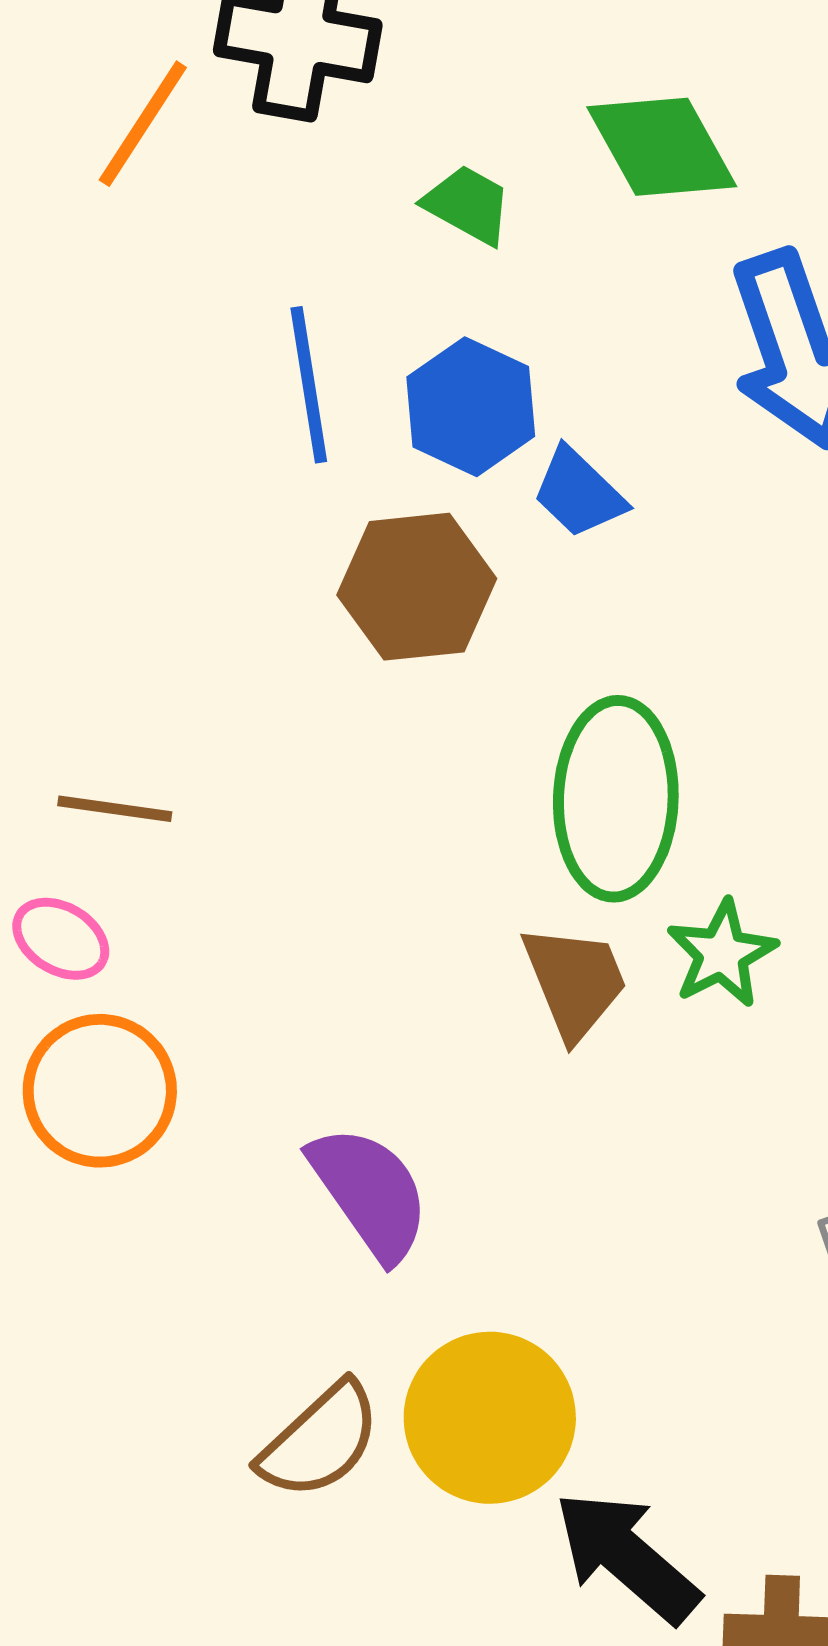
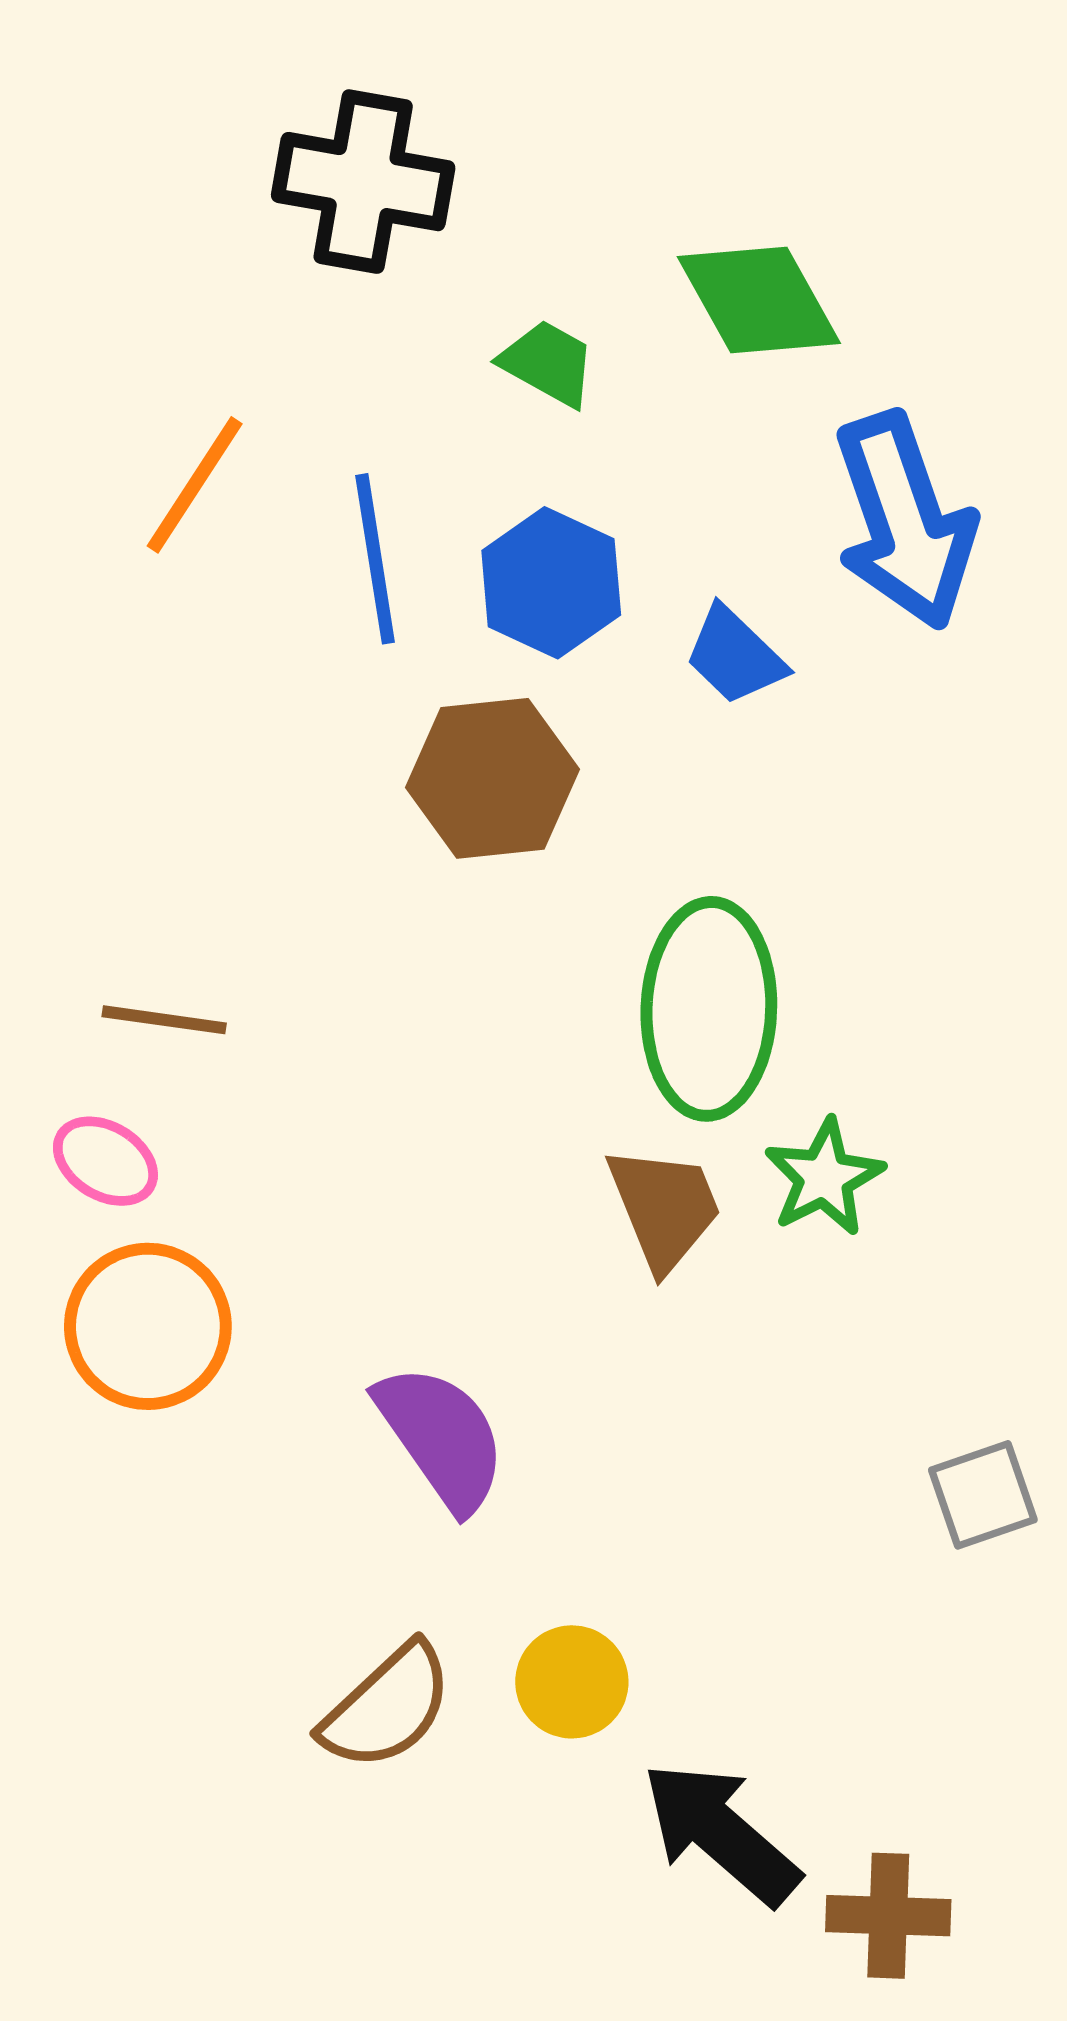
orange line: (143, 124) -> (195, 485), moved
blue trapezoid: (579, 493) -> (735, 656), moved
yellow circle: (490, 1418) -> (572, 1682), size x0.6

